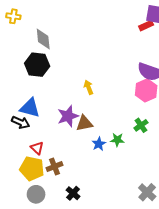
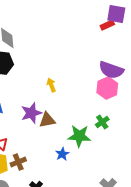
green star: (117, 140) -> (79, 136), size x1.6
blue star: (99, 144) -> (62, 154), moved

